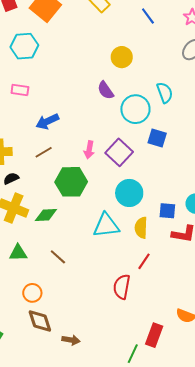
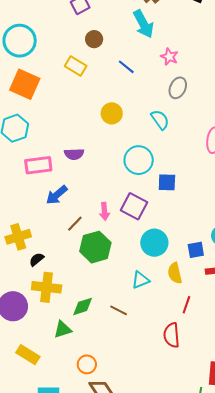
pink rectangle: (20, 90) -> (38, 165), moved, size x1.5
purple semicircle: (106, 90) -> (74, 154), moved, turned -42
cyan semicircle: (165, 93) -> (160, 120), moved
brown line: (44, 152) -> (75, 224), moved
green diamond: (46, 215) -> (83, 306), moved
cyan triangle: (106, 225) -> (140, 280), size x0.7
brown line: (58, 257) -> (119, 310), moved

